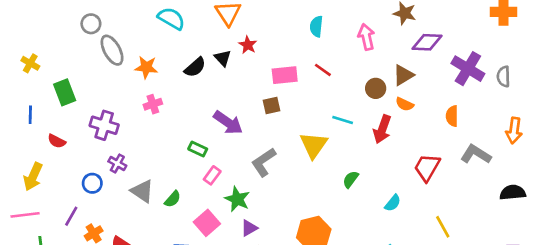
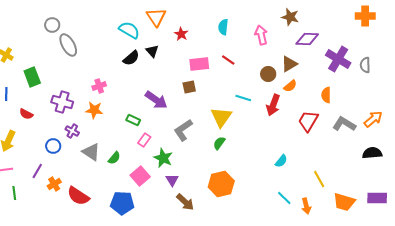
cyan semicircle: (171, 19) -> (129, 30), moved
red star: (248, 45) -> (181, 34), moved
orange star: (146, 67) -> (94, 110), moved
orange semicircle: (405, 104) -> (290, 86), turned -64
orange arrow: (514, 131) -> (373, 119), moved, turned -138
red trapezoid: (427, 167) -> (308, 121), moved
green semicircle: (351, 179) -> (219, 143), moved
purple triangle: (249, 228) -> (172, 180), turned -32

